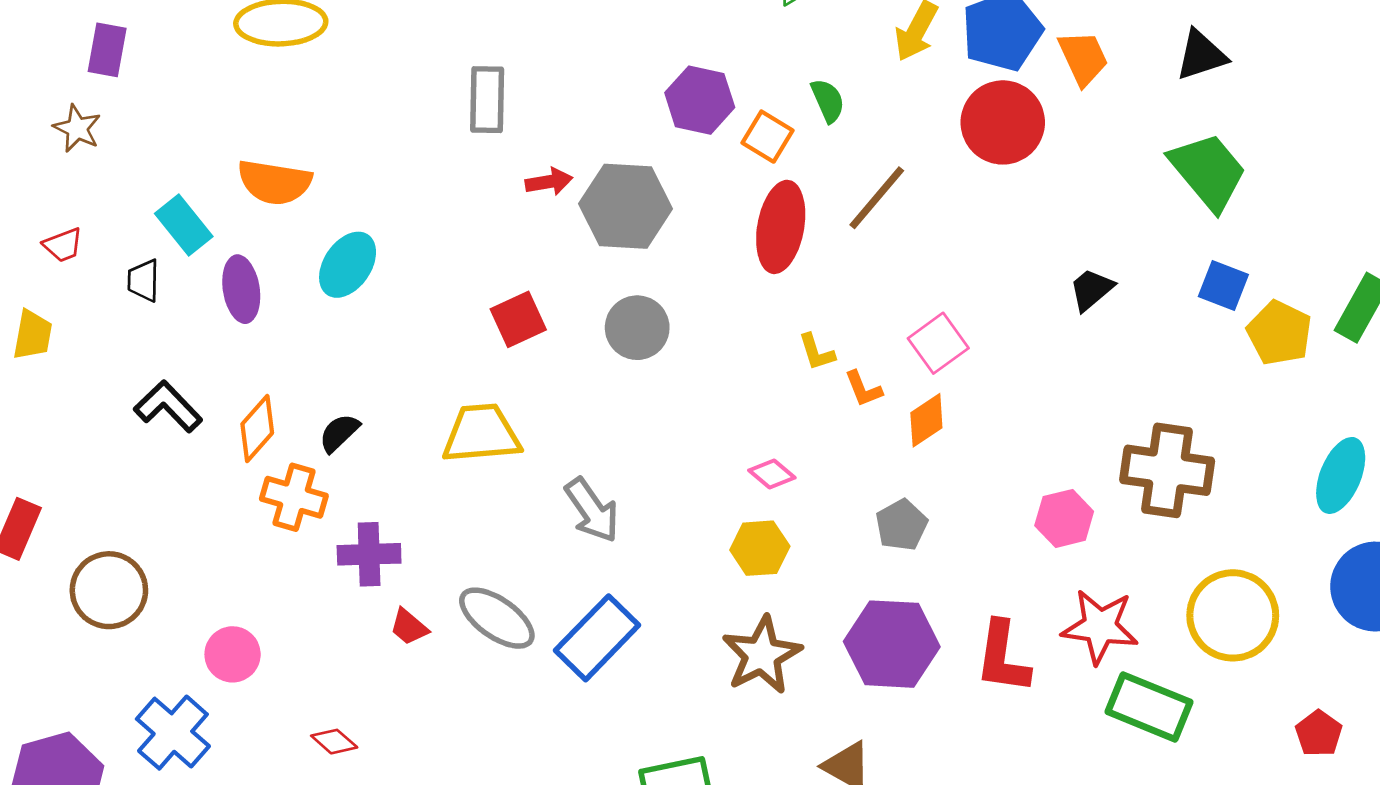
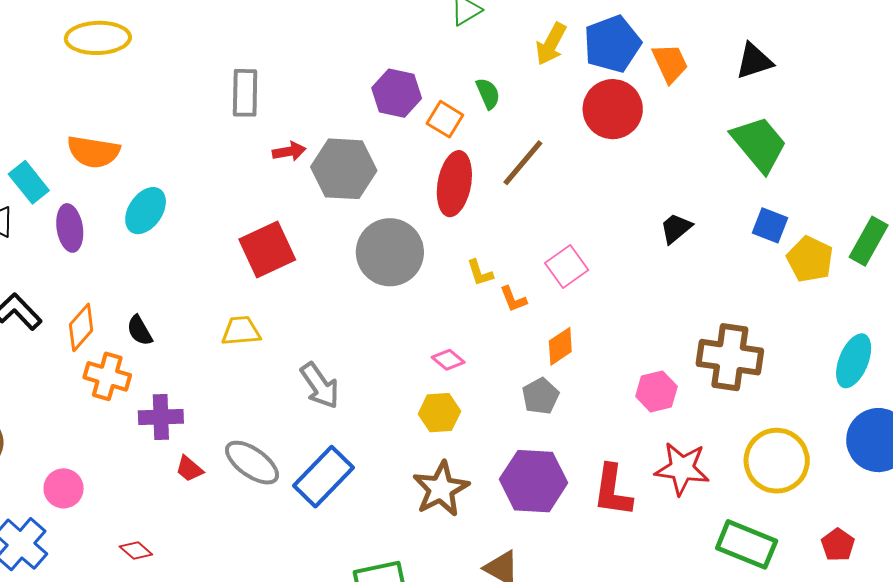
red square: (518, 319) -> (267, 250), size x1.4
gray circle: (637, 328) -> (390, 252), moved, size x1.5
orange diamond: (926, 420) -> (560, 346), moved
black semicircle: (339, 433) -> (140, 330), turned -76
yellow trapezoid: (481, 434) -> (241, 331), size x0.7
green rectangle: (1149, 707) -> (747, 544), moved

